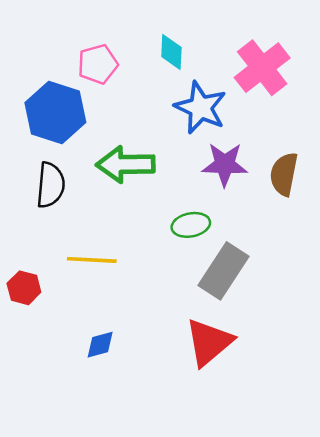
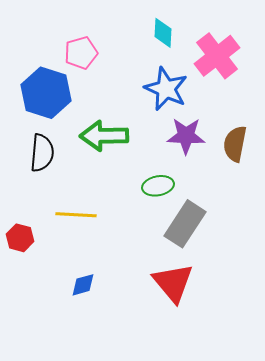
cyan diamond: (171, 52) -> (163, 33), moved
red triangle: (209, 342) -> (173, 283), turned -30

